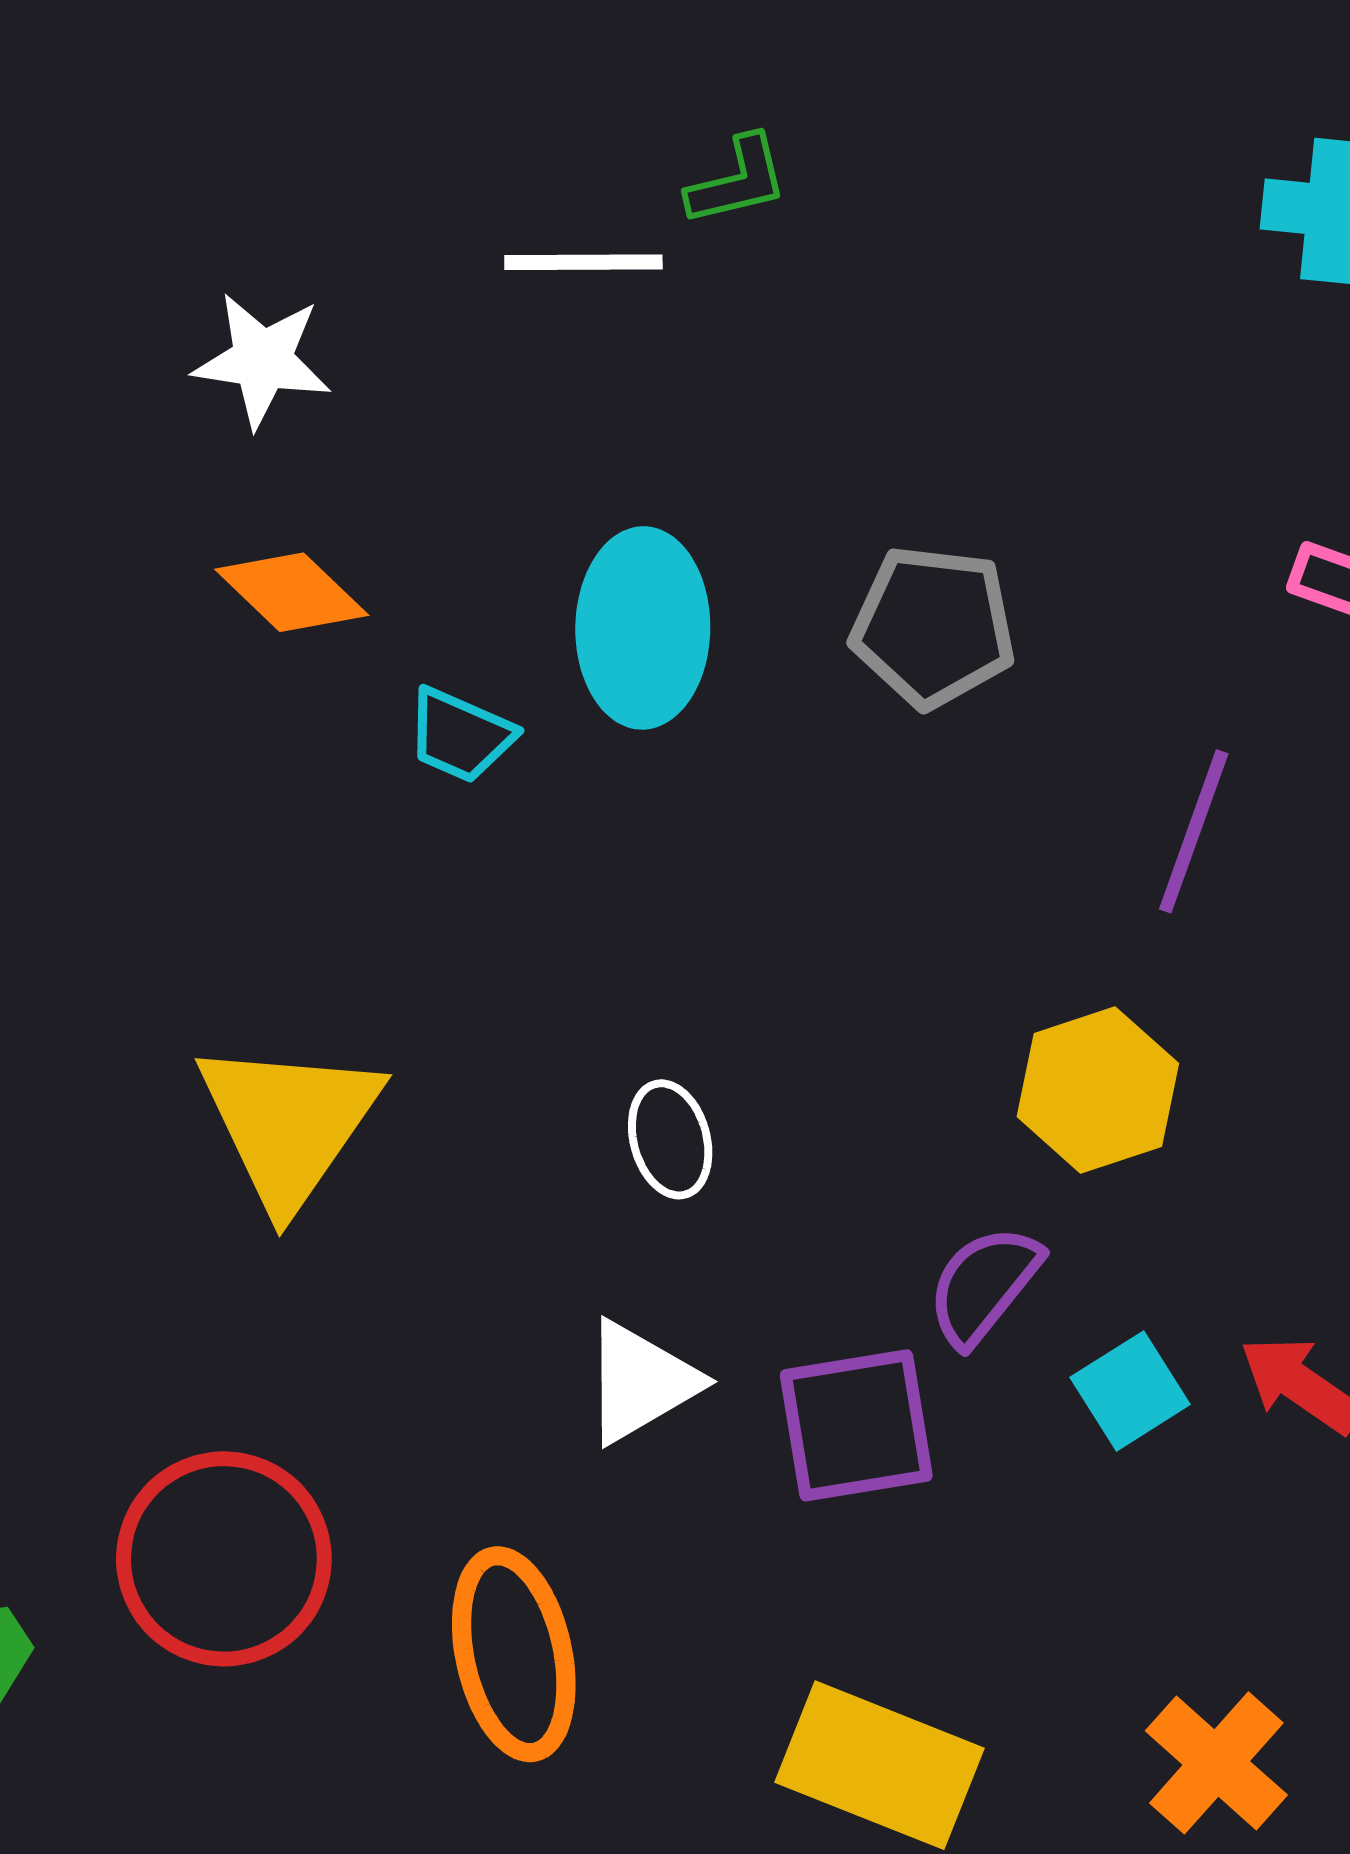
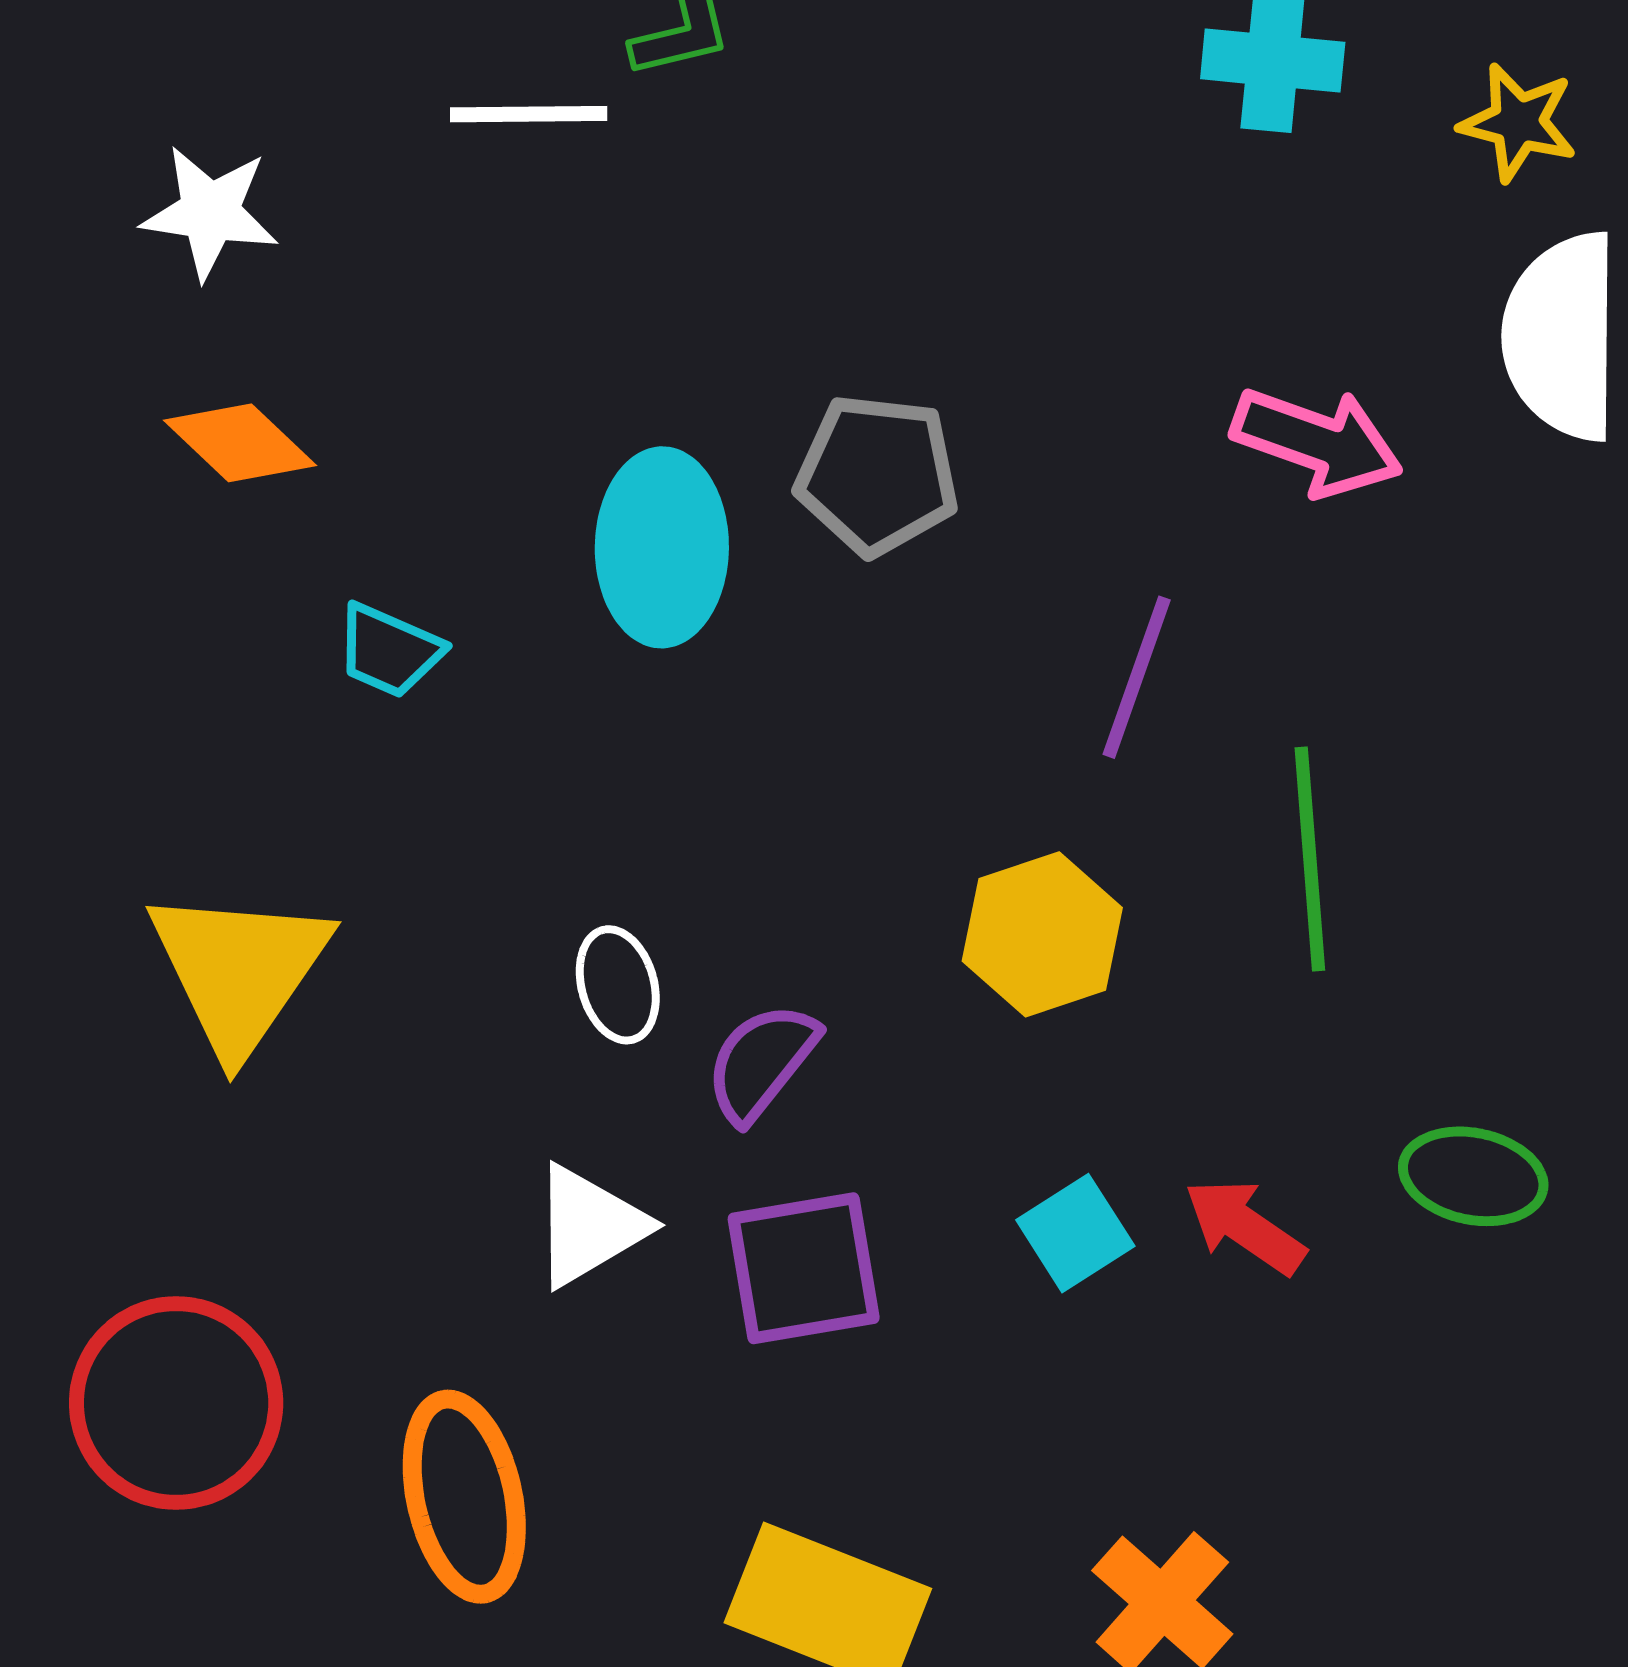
cyan ellipse: (643, 628) -> (662, 547), moved
cyan trapezoid: (460, 735) -> (389, 651), moved
purple semicircle: (984, 1285) -> (761, 1062), moved

